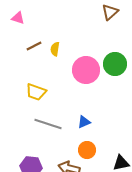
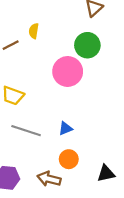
yellow semicircle: (55, 49) -> (34, 31), moved
green circle: (115, 64) -> (87, 45), moved

